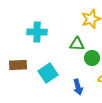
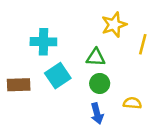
green circle: (92, 58) -> (100, 83), moved
cyan square: (48, 73) -> (58, 76), moved

